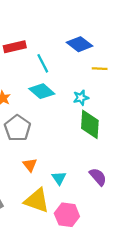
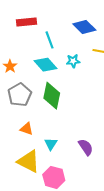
cyan star: (81, 98) -> (73, 61), moved
green diamond: (90, 124) -> (52, 96), moved
orange triangle: (30, 165) -> (27, 129), turned -40

